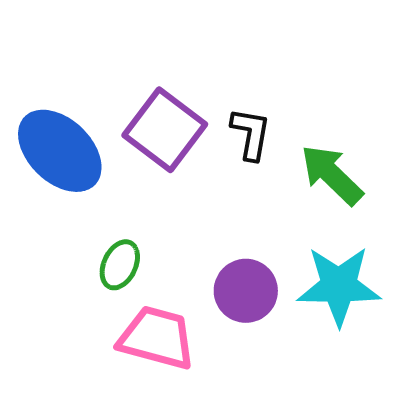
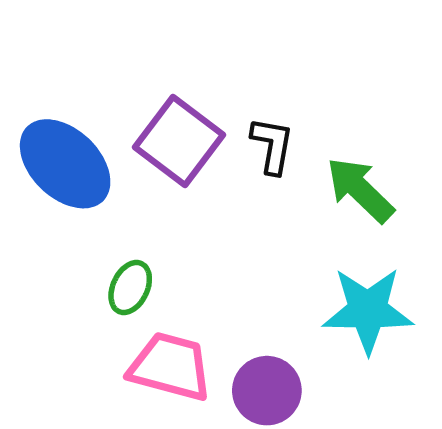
purple circle: (246, 291) -> (267, 391), moved

